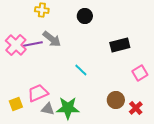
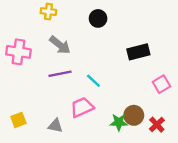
purple line: (33, 44) -> (60, 74), moved
pink cross: (16, 45) -> (18, 52), turned -35
pink trapezoid: (38, 93) -> (82, 107), moved
green star: (68, 108) -> (119, 122), moved, size x0.7

